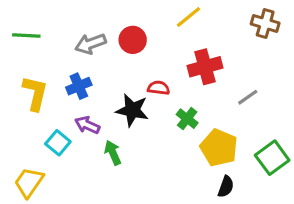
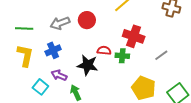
green line: (26, 35) -> (24, 29), moved
red cross: (205, 67) -> (134, 36), turned 35
green cross: (187, 119) -> (122, 56), moved, turned -32

